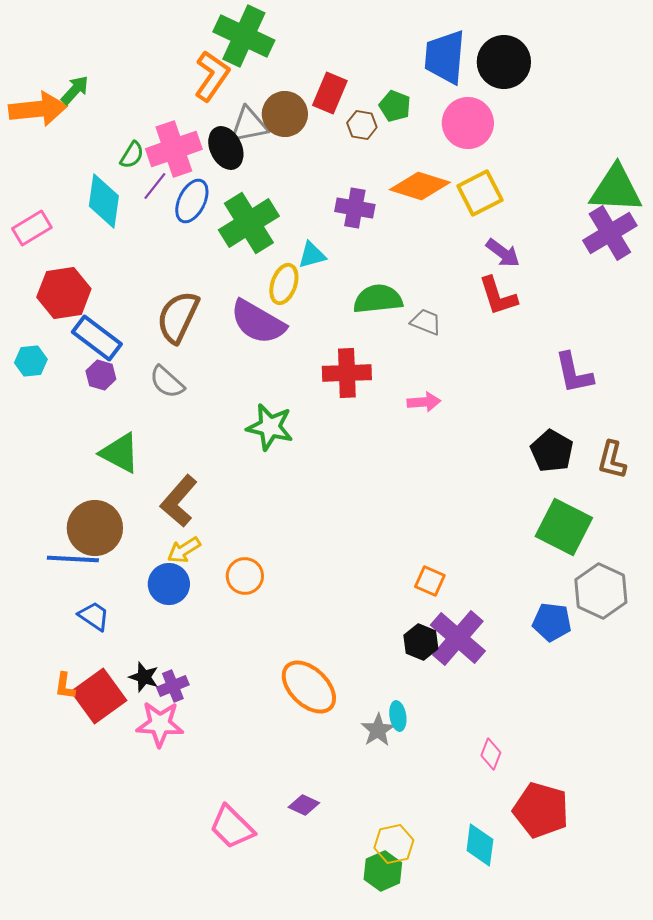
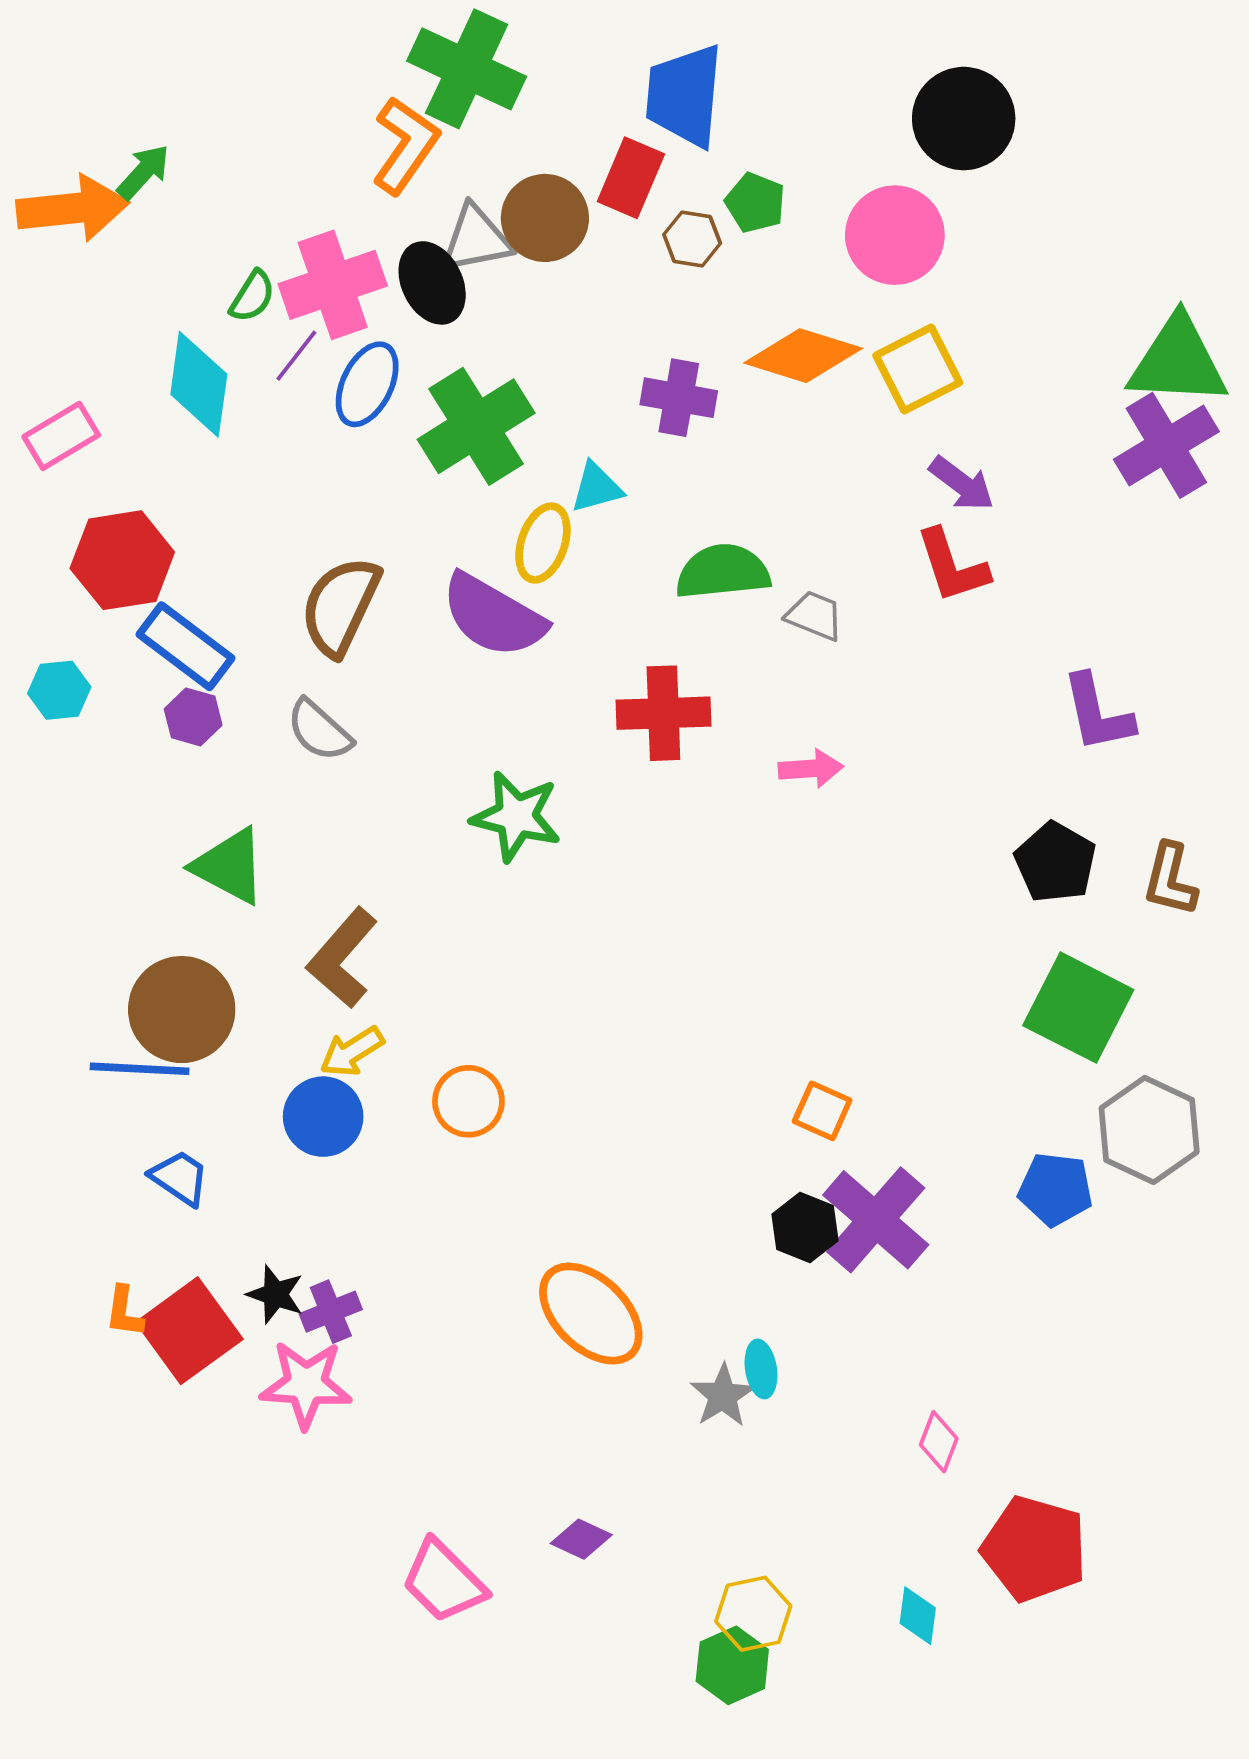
blue trapezoid: (445, 57) -> (684, 96), moved
cyan diamond: (480, 845) -> (918, 1616), size x0.7

